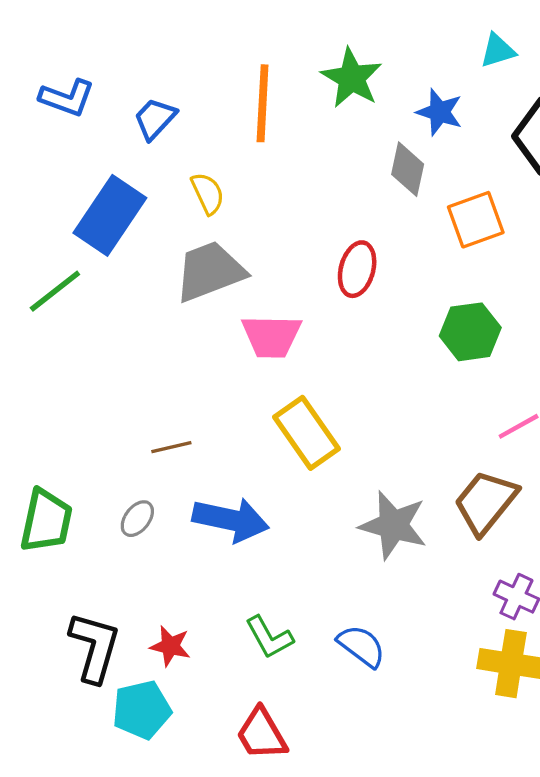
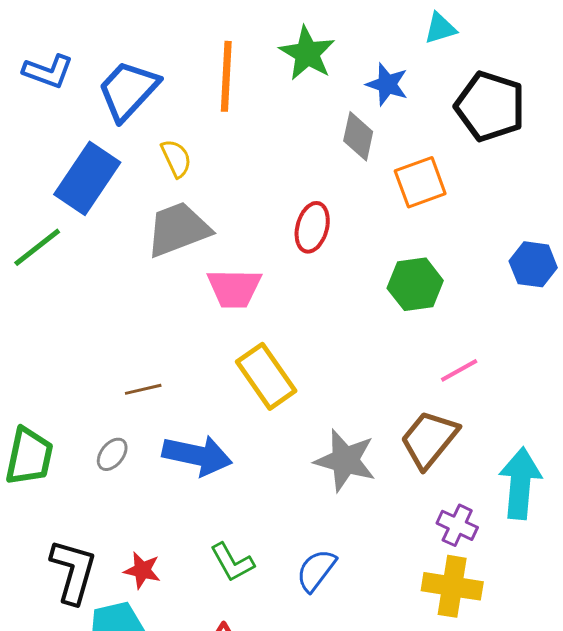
blue trapezoid: (155, 119) -> (128, 90), size x1.6
blue semicircle: (361, 646) -> (316, 570), turned -90

